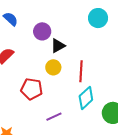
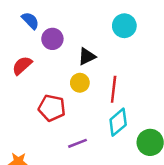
cyan circle: (98, 18) -> (124, 26), moved
purple circle: (42, 31) -> (52, 39), moved

